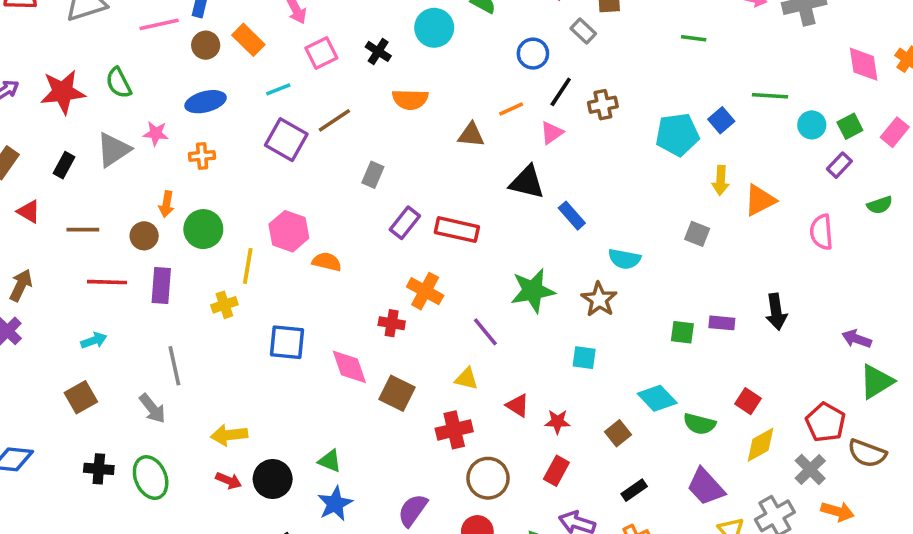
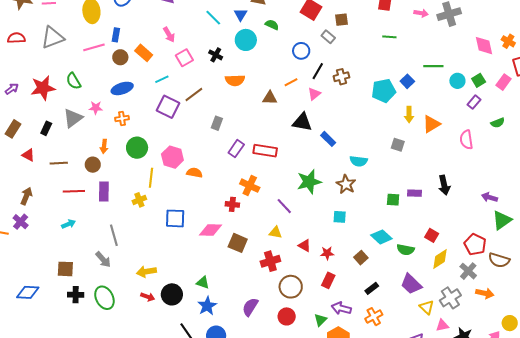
green circle: (203, 229) -> (137, 148), moved
pink diamond: (349, 367) -> (210, 230), turned -65
brown square: (81, 397) -> (65, 269), moved, turned 36

